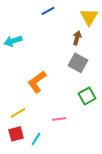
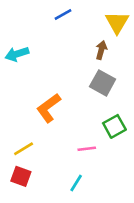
pink line: (59, 119) -> (87, 149), moved
red square: (16, 134) -> (21, 176), turned 35
cyan line: (36, 139) -> (76, 183), moved

